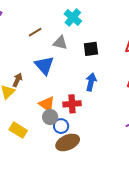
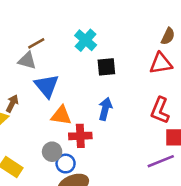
cyan cross: (73, 17) -> (86, 40), moved
gray triangle: (60, 43) -> (27, 61), moved
orange triangle: (47, 104) -> (61, 116), moved, turned -30

